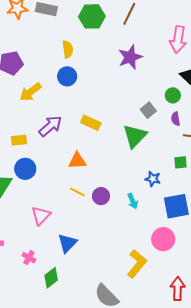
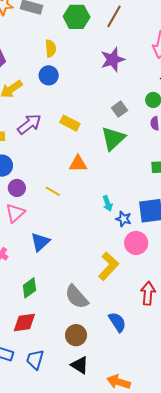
gray square: (148, 110) -> (119, 109), moved
orange triangle: (77, 161) -> (78, 164), moved
blue star: (153, 179) -> (124, 219), moved
purple circle: (101, 196) -> (17, 188), moved
green diamond: (51, 278) -> (29, 288), moved

